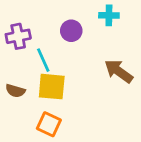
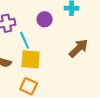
brown arrow: (119, 71) -> (79, 48), turned 100

